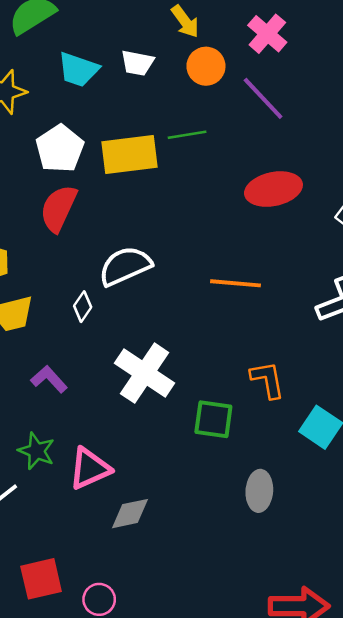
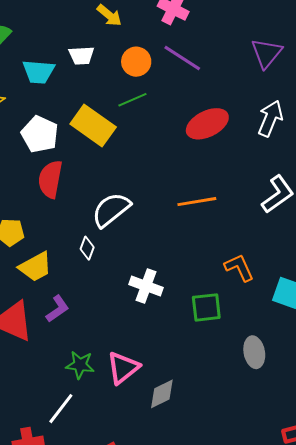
orange circle: (206, 66) -> (136, 62), moved
yellow rectangle: (129, 155) -> (93, 125), turned 57
white cross: (145, 373) -> (146, 286), size x0.7
purple L-shape: (49, 379) -> (58, 309), moved, turned 112

